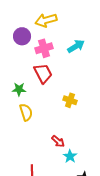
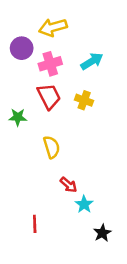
yellow cross: (70, 100) -> (84, 100), moved
yellow semicircle: (26, 112) -> (52, 147), moved

